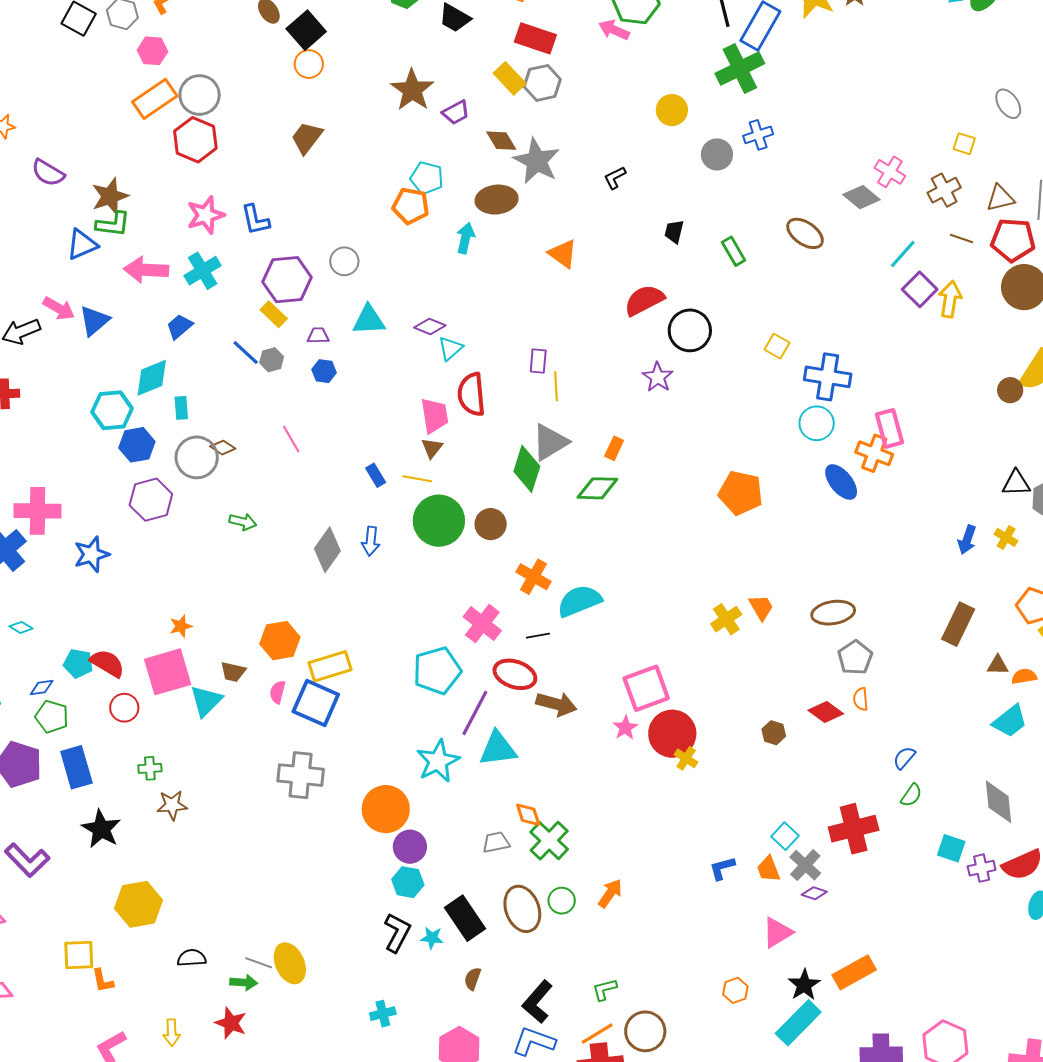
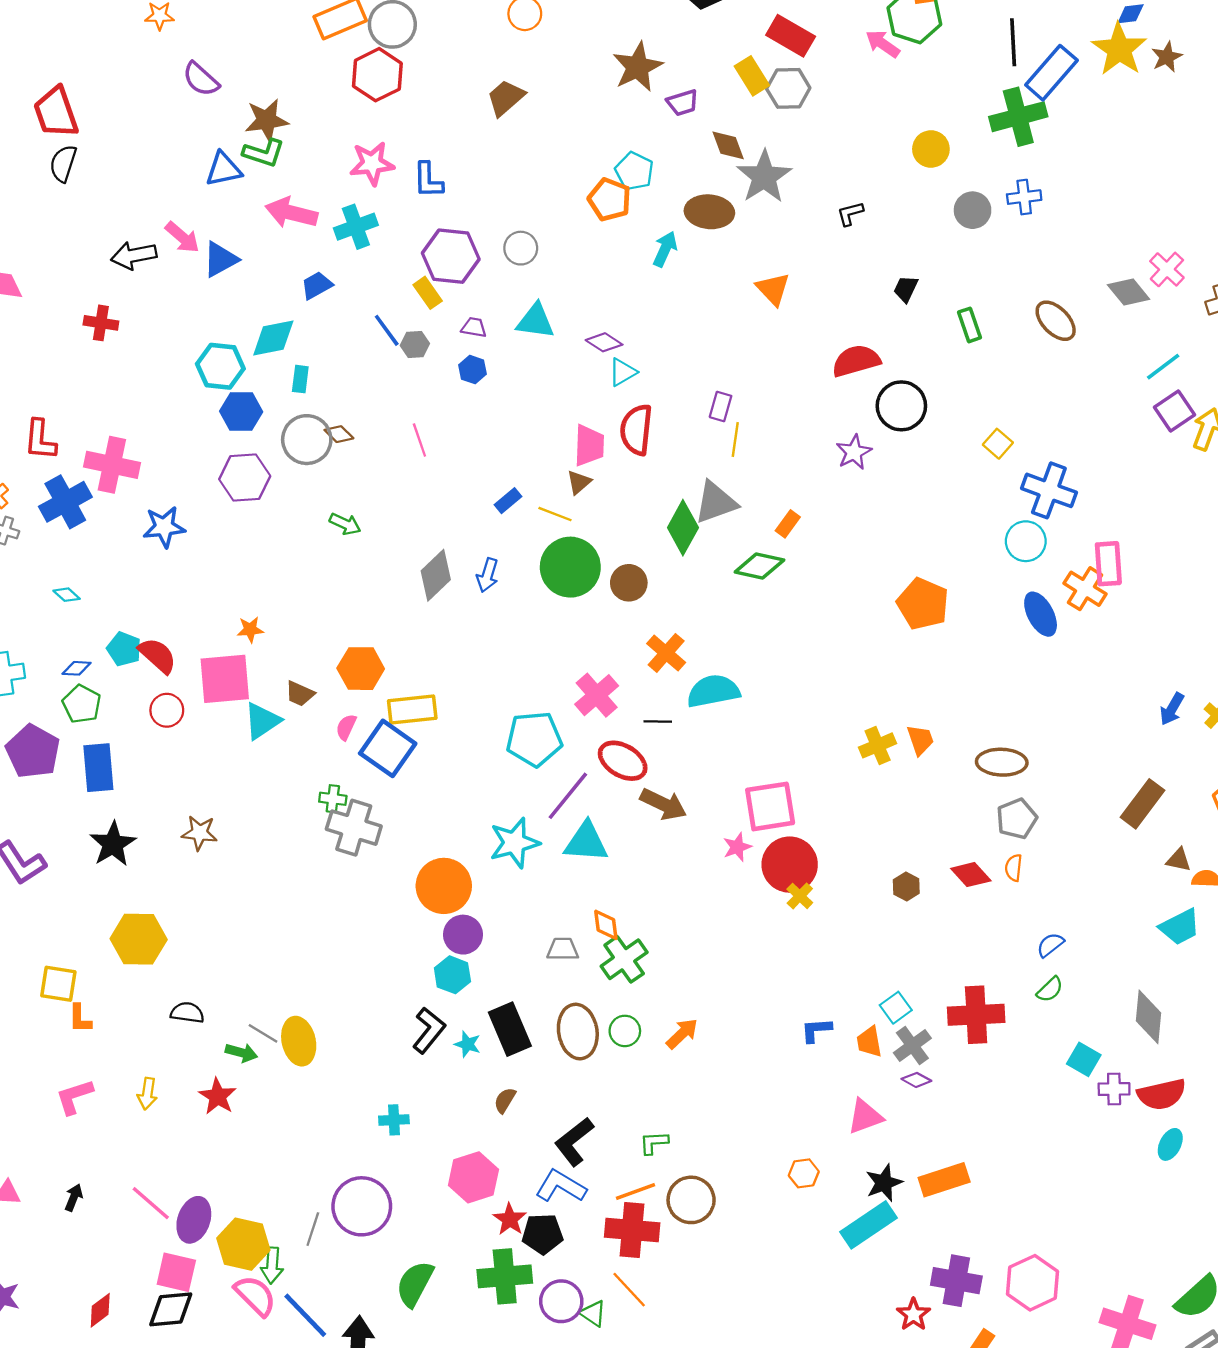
blue rectangle: (376, 475) -> (508, 501), turned 70
green cross: (150, 768) -> (333, 799), moved

